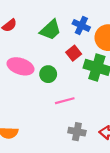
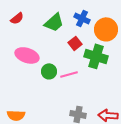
green circle: (48, 74) -> (49, 71), moved
pink line: (65, 101) -> (69, 74), moved

